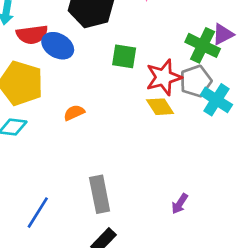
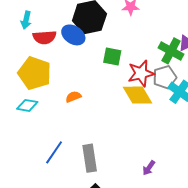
blue ellipse: (58, 46) -> (73, 35), moved
yellow diamond: (160, 107) -> (137, 95), size x1.4
blue line: (38, 213) -> (54, 152), moved

